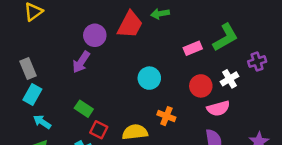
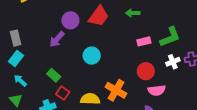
green arrow: (160, 14) -> (133, 13), moved
cyan circle: (149, 78) -> (92, 56), moved
white cross: (229, 79) -> (173, 62), moved
orange cross: (166, 116) -> (116, 90), size x1.5

